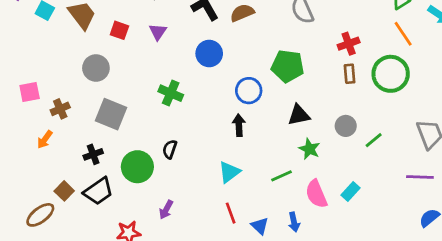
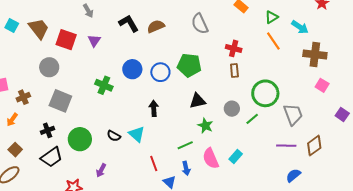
red square: (119, 30) -> (66, 40), size x1.5
red cross: (349, 44) -> (234, 48), turned 35
blue circle: (209, 53) -> (132, 69), moved
green circle: (391, 74) -> (265, 93), moved
blue circle: (249, 91) -> (160, 72), moved
black semicircle: (170, 149) -> (114, 136), moved, turned -80
cyan triangle: (229, 172) -> (137, 134), moved, turned -42
brown square: (64, 191) -> (15, 150), moved
red line: (231, 213) -> (154, 163), moved
blue arrow: (294, 222) -> (186, 168), moved

